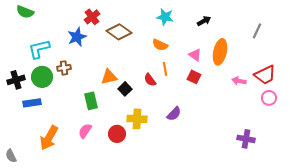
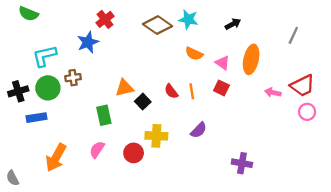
brown diamond: (119, 32) -> (158, 25), moved
orange semicircle: (160, 45) -> (194, 54), moved
orange line: (165, 69) -> (192, 91), moved
purple cross: (246, 139) -> (242, 163), moved

